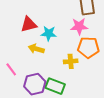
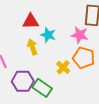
yellow arrow: (36, 49) -> (32, 47), turned 42
yellow cross: (71, 61) -> (63, 67), turned 32

